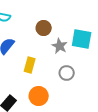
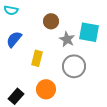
gray circle: (67, 73) -> (74, 66), size x1.5

